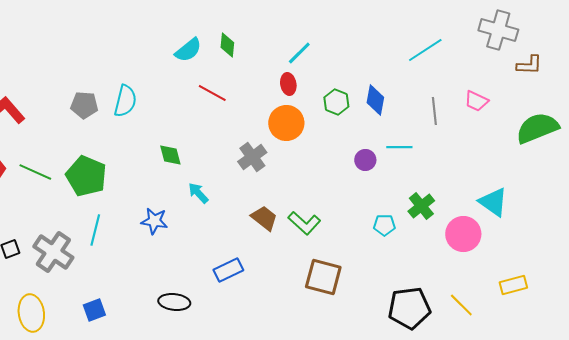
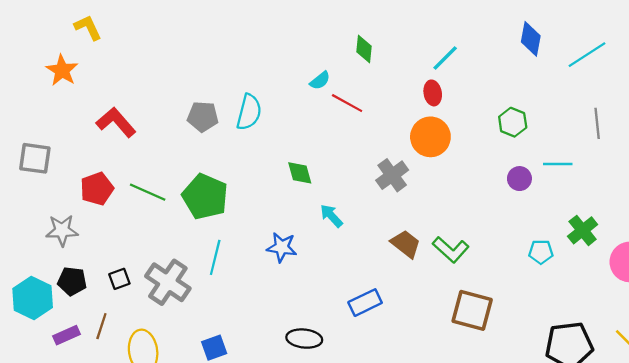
cyan semicircle: (188, 50) -> (320, 81), moved, size x0.7
blue diamond: (375, 100) -> (531, 39), moved
green hexagon: (336, 102) -> (513, 122), moved

